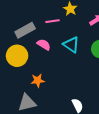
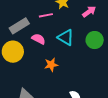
orange star: (38, 81) -> (51, 65), moved

